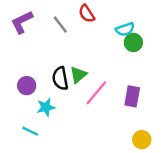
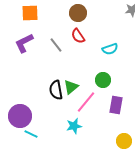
green circle: (133, 42) -> (103, 80), moved
purple circle: (27, 86) -> (20, 116), moved, size x1.5
cyan star: (46, 107) -> (74, 126), moved

